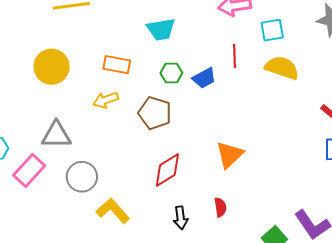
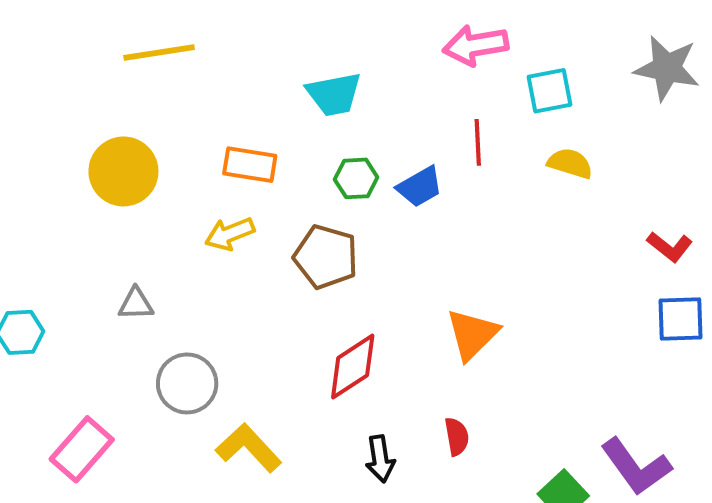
yellow semicircle: (282, 68) -> (570, 163), size x0.7
gray triangle: (56, 135) -> (136, 304), size x0.6
pink rectangle: (29, 171) -> (82, 449), moved

